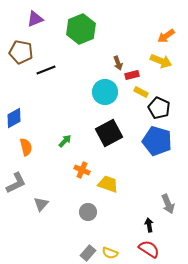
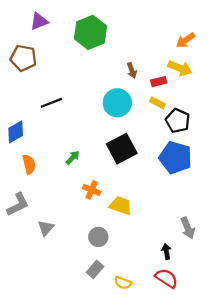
black line: (46, 70) -> (51, 103), moved
red rectangle: (132, 75) -> (159, 82), moved
gray rectangle: (88, 253) -> (95, 269), moved

